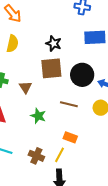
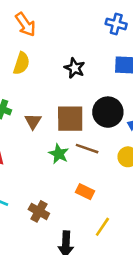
brown square: (51, 68) -> (70, 119), moved
green star: (38, 116) -> (59, 154), moved
yellow line: (59, 155) -> (102, 227), moved

